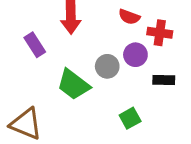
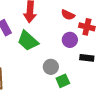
gray circle: (107, 66) -> (51, 67), moved
green trapezoid: (73, 85) -> (28, 41), moved

